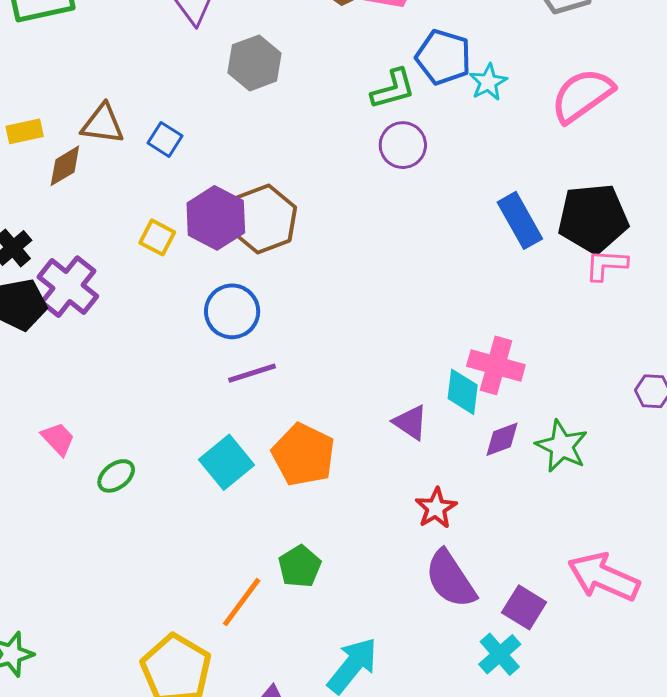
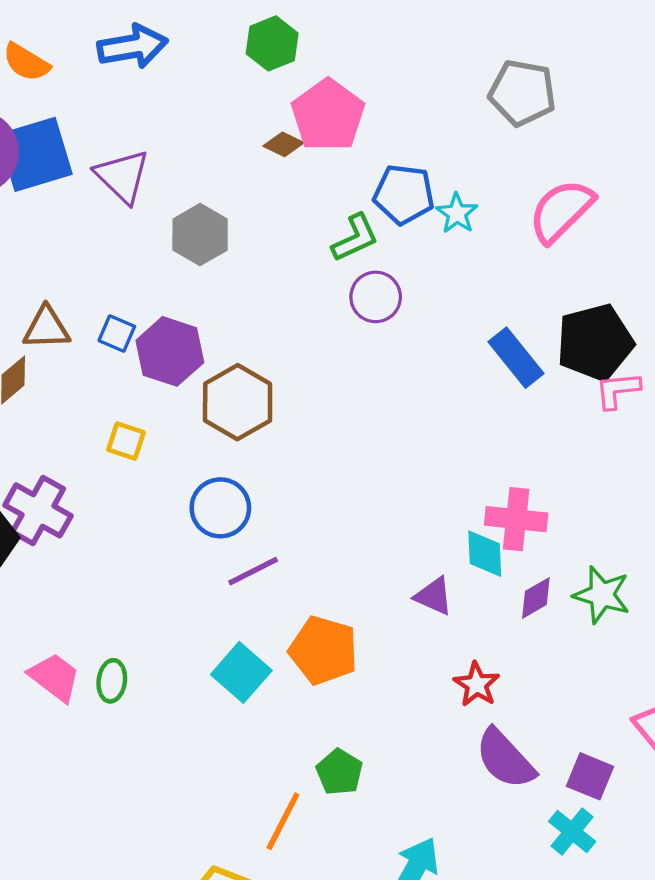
purple hexagon: (216, 218) -> (170, 351), moved
pink trapezoid: (58, 439) -> (55, 677), size x1.4
green ellipse: (116, 476) -> (112, 681), moved, turned -36

